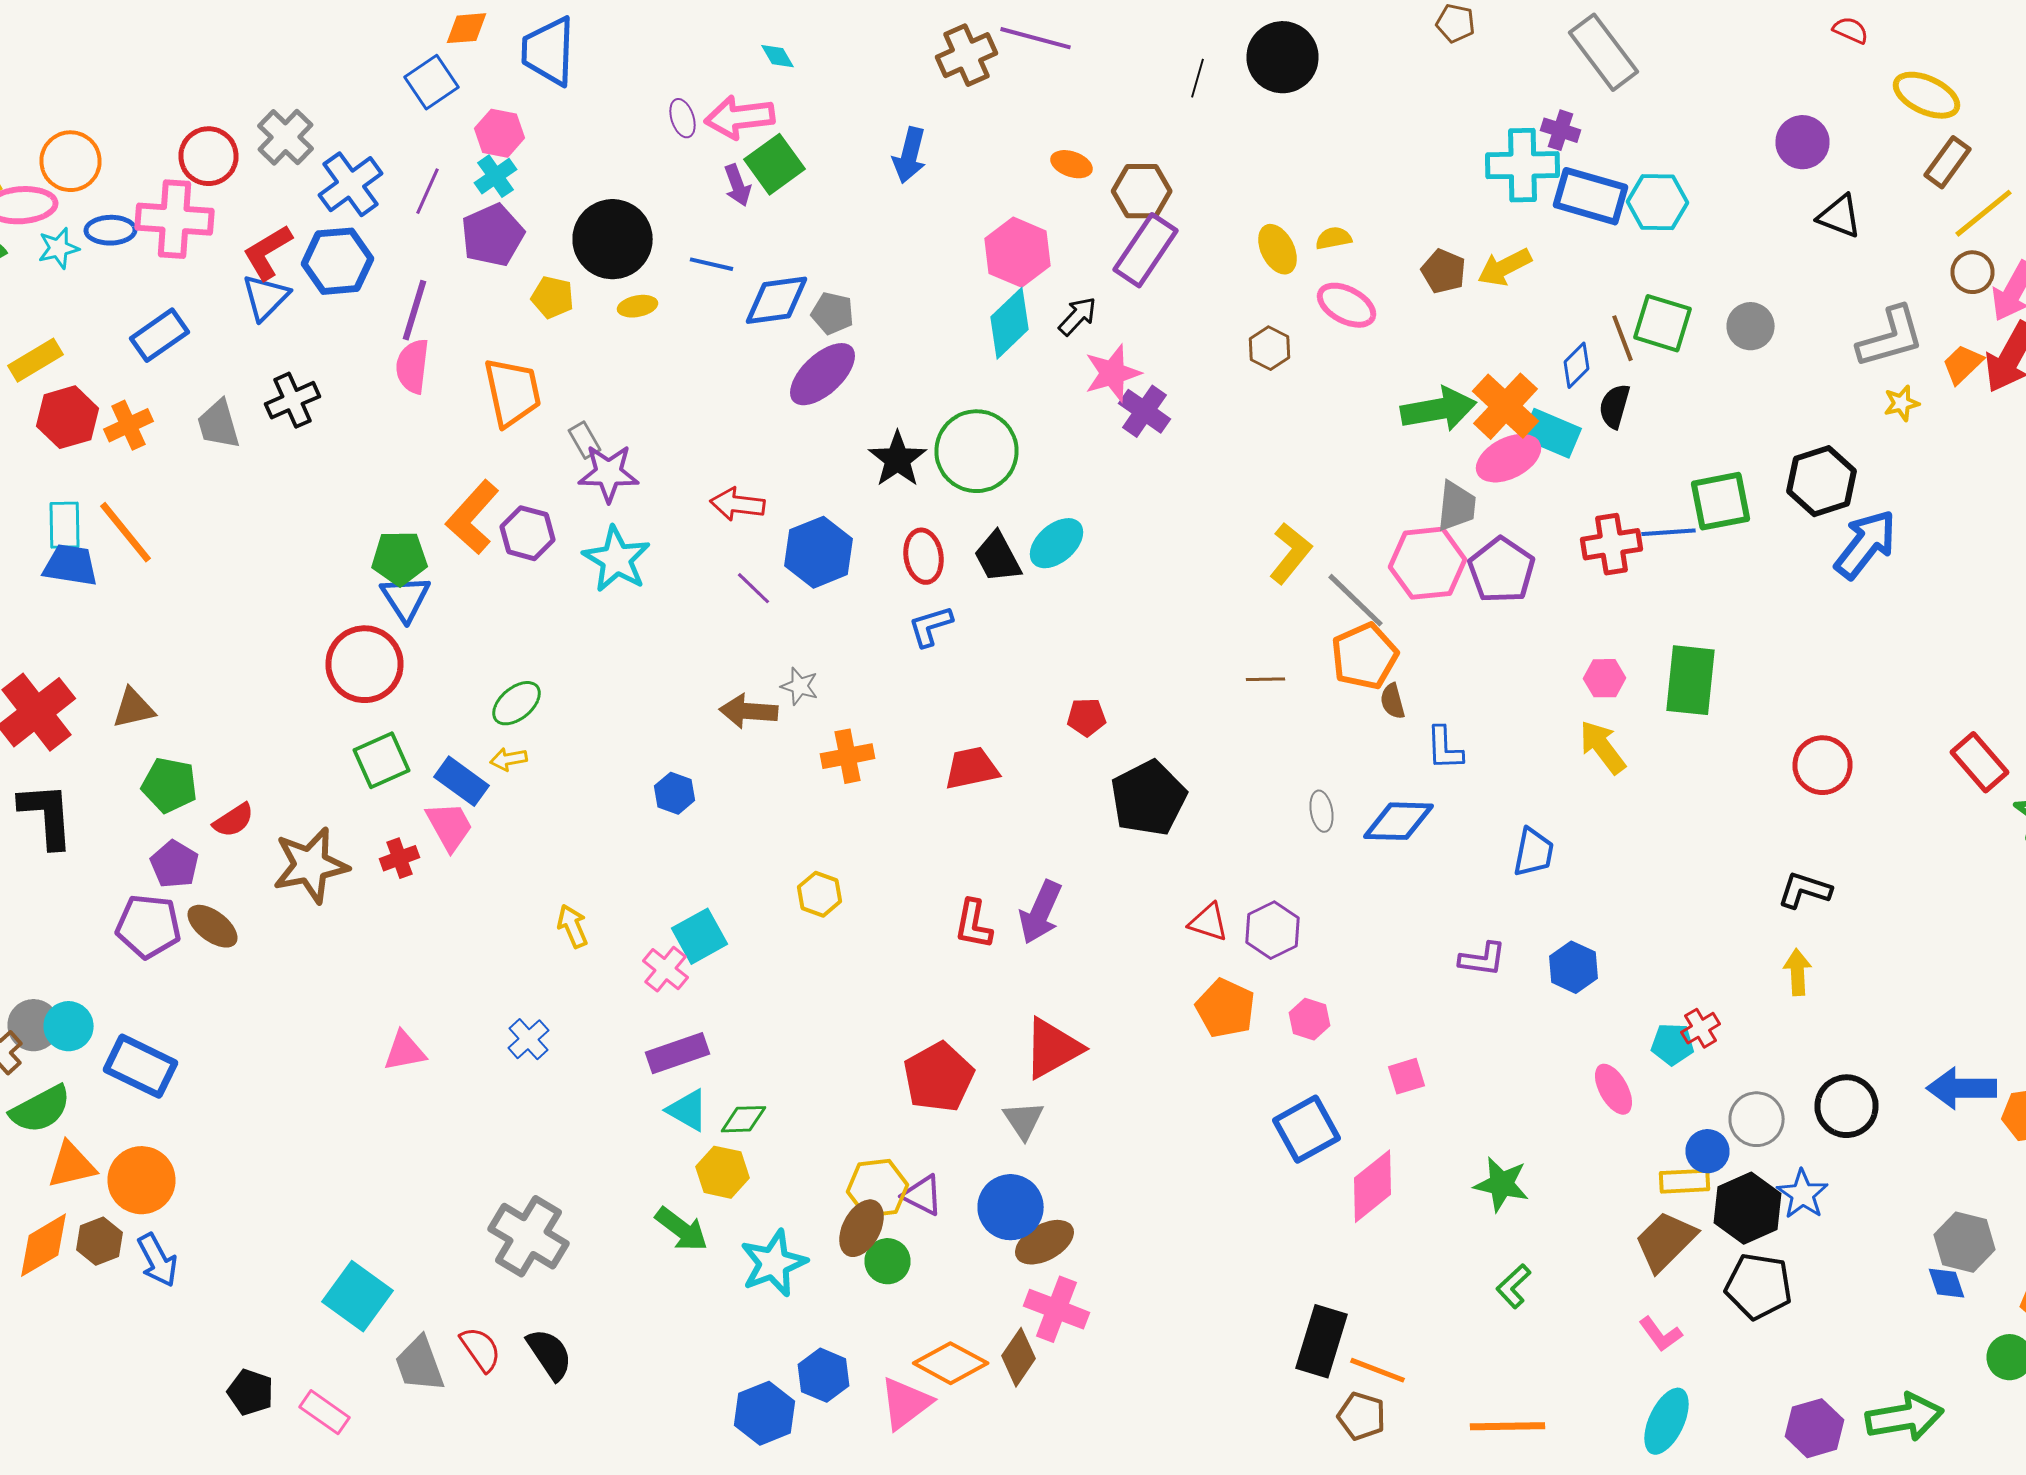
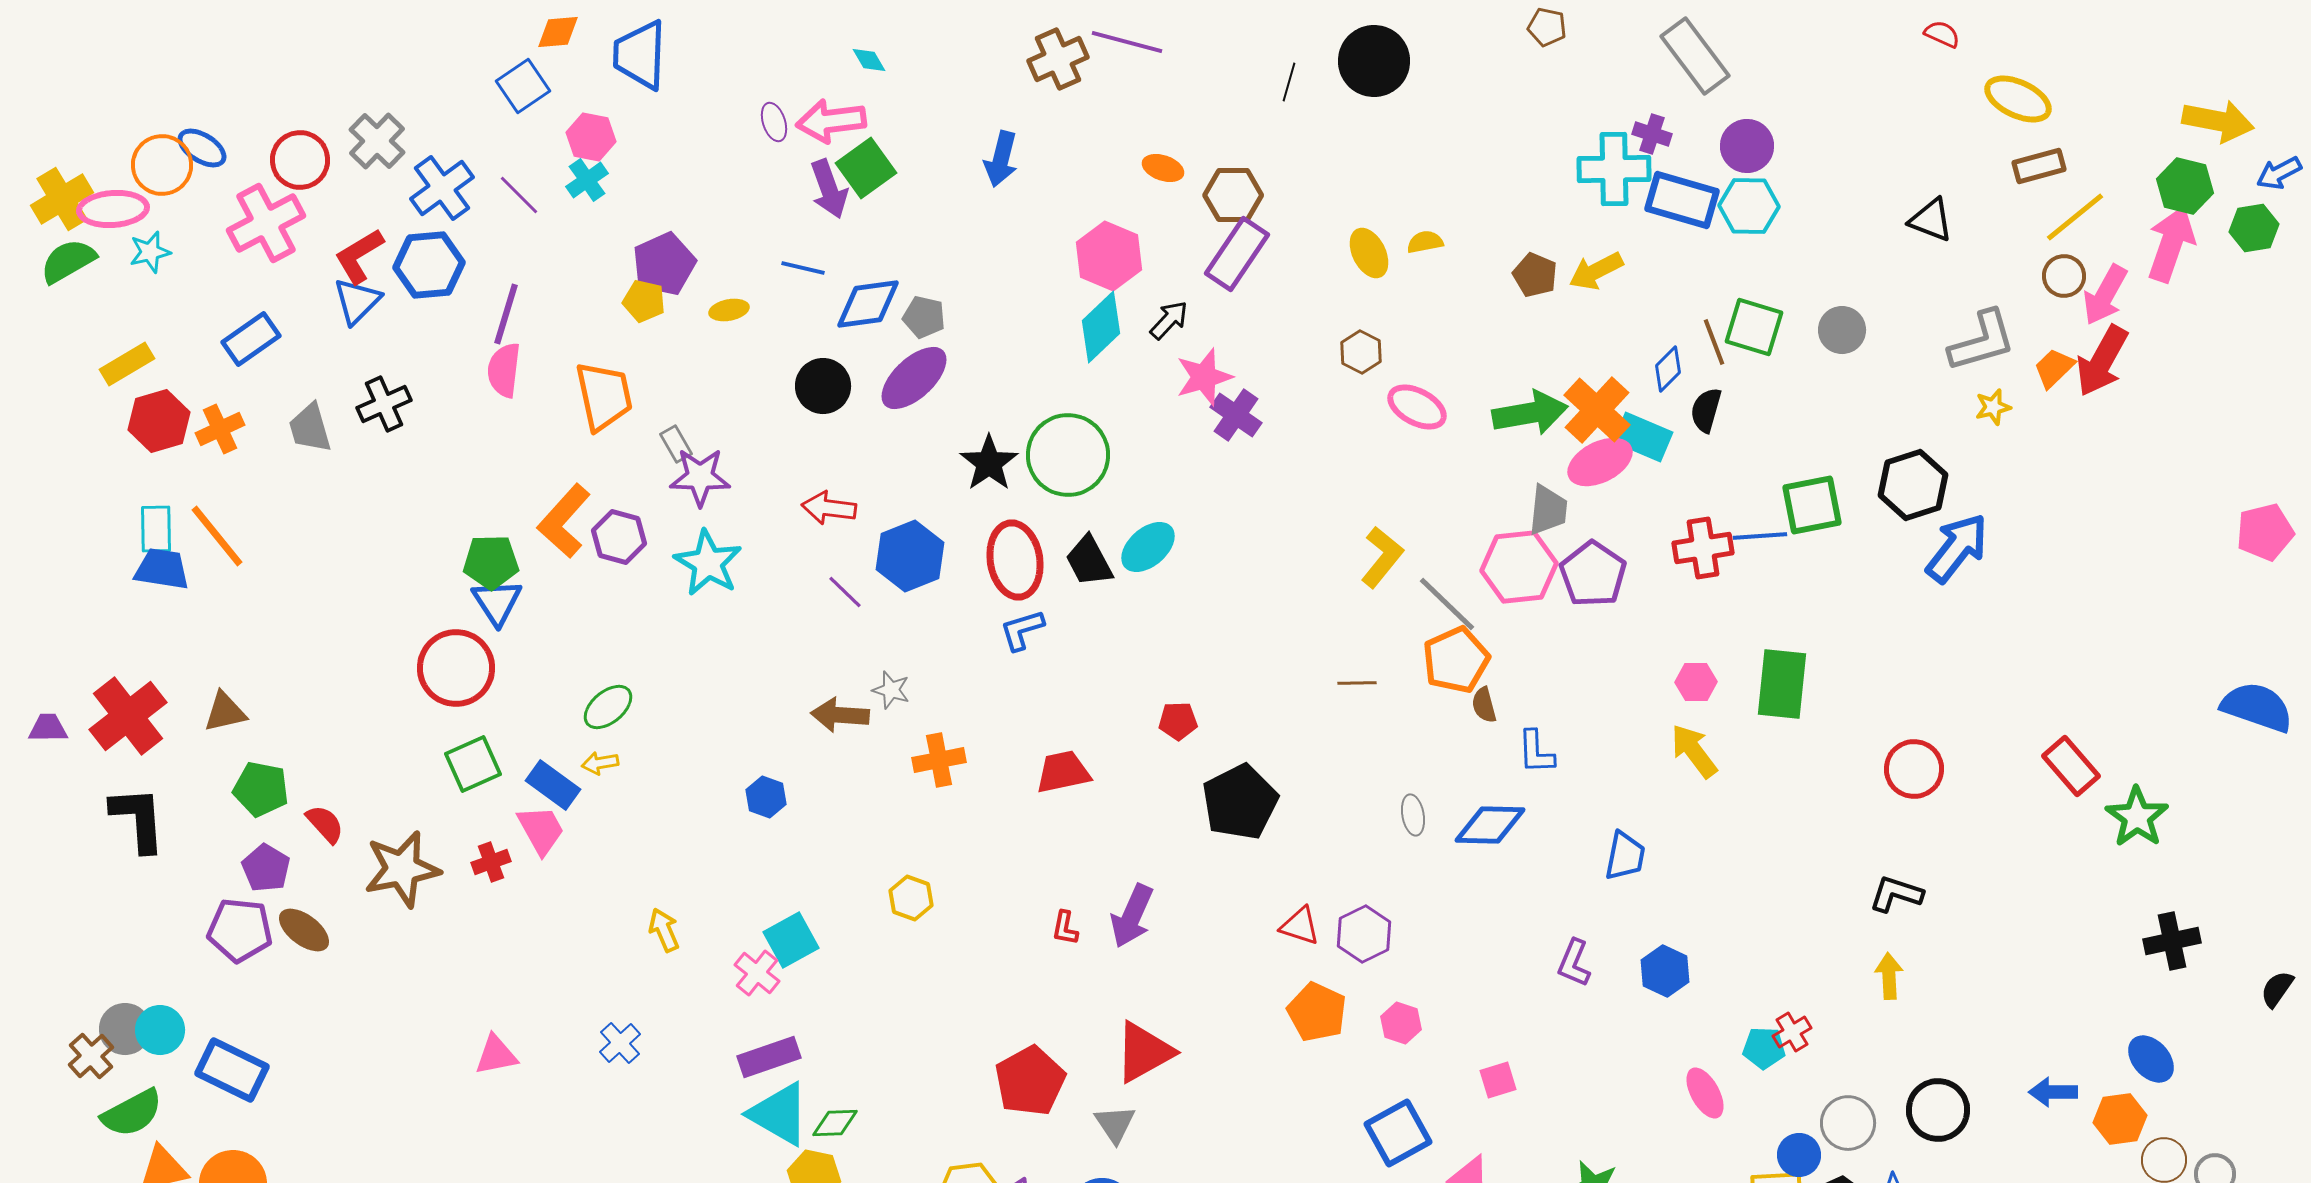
purple circle: (1802, 142) -> (1747, 146), moved
brown rectangle: (1948, 162) -> (2039, 166), turned 39
purple arrow: (738, 185) -> (829, 189), size x1.4
purple line: (428, 191) -> (519, 195), turned -69
pink cross: (174, 219) -> (266, 223), turned -32
blue ellipse: (110, 230) -> (202, 148), moved, turned 33
purple pentagon: (492, 235) -> (664, 264), moved
black circle: (612, 239) -> (823, 386), moved, size x0.7
pink ellipse: (1346, 305) -> (1417, 407), moved
red ellipse: (924, 556) -> (1015, 560), size x1.4
red semicircle: (234, 820) -> (325, 824), turned -99
red L-shape: (974, 924) -> (1065, 928), size x0.7
purple L-shape: (1482, 959) -> (1574, 963), turned 105
blue arrow: (1962, 1088) -> (2053, 1092), size x0.7
cyan triangle: (688, 1110) -> (779, 1114), size x1.5

